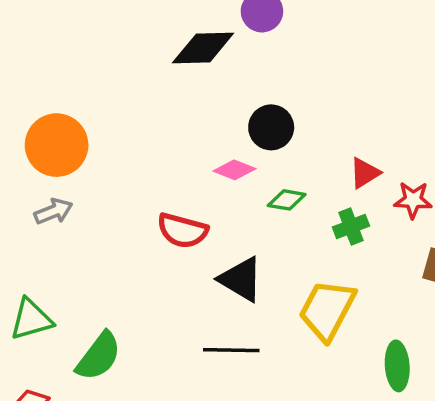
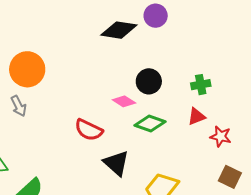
green diamond: (287, 200) -> (150, 123), size x1.4
gray arrow: (53, 211) -> (19, 106), turned 75
green cross: (351, 226) -> (201, 85), moved

